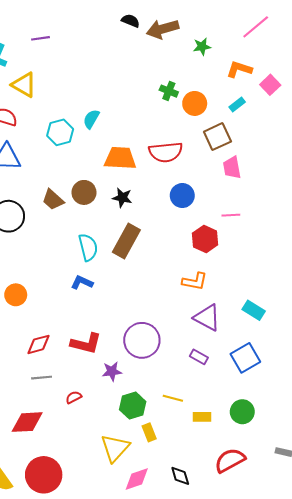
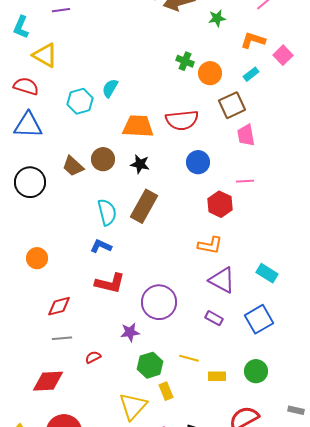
red L-shape: (86, 343) -> (110, 283), moved

